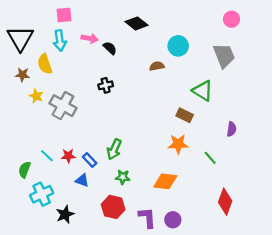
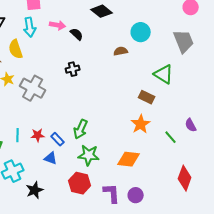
purple semicircle: (231, 129) -> (191, 125), moved, turned 144
orange star: (178, 144) -> (141, 124), turned -30
cyan line: (47, 156) -> (18, 135), turned 48
green star: (123, 177) -> (89, 155), size x1.5

